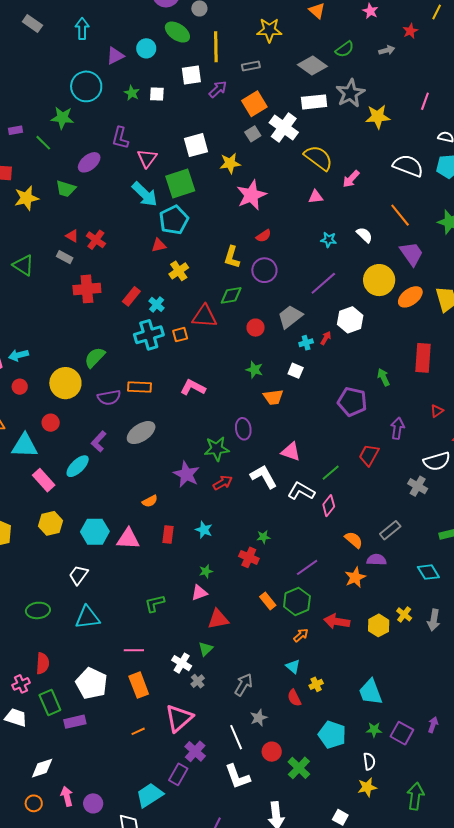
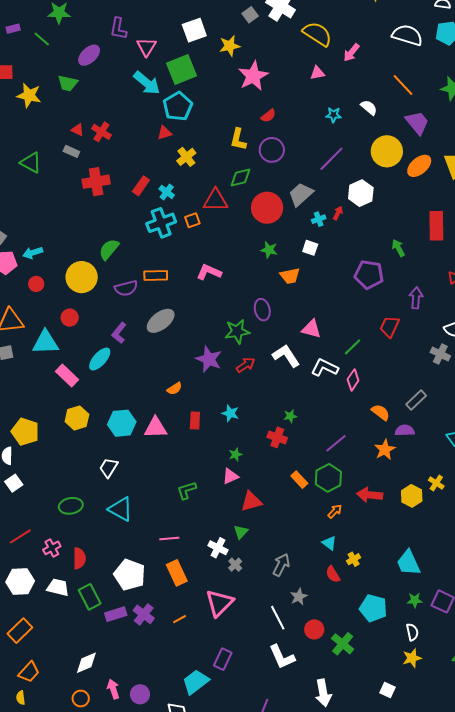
yellow star: (26, 198) -> (29, 95), turned 30
red circle: (256, 328) -> (267, 208), size x1.8
cyan triangle: (87, 617) -> (121, 509), turned 40
pink cross: (21, 684) -> (52, 548), moved
white trapezoid: (16, 718) -> (58, 587), moved
purple cross: (195, 751) -> (144, 614), moved

